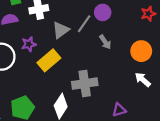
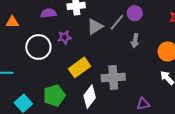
gray arrow: (105, 42) -> (135, 41), turned 40
yellow rectangle: (49, 60) -> (79, 67), moved

